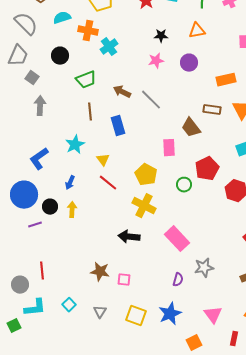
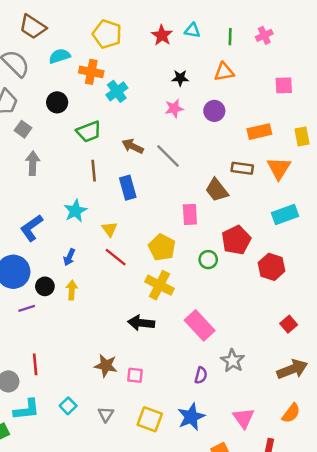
gray star: (204, 268) -> (233, 361), turned -30

